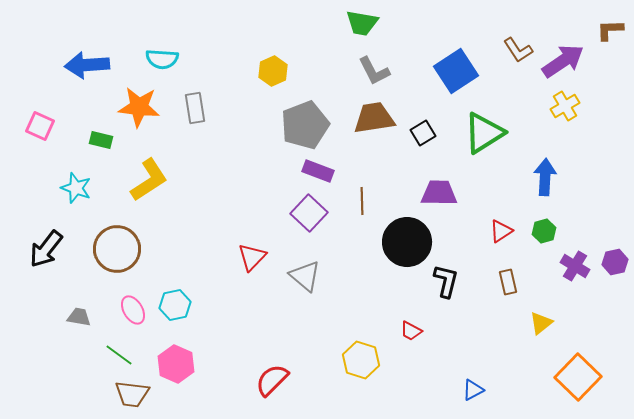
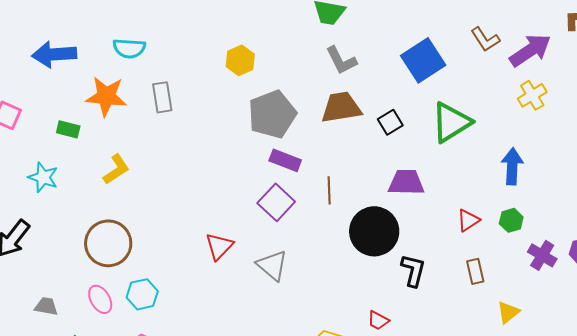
yellow L-shape: (149, 180) -> (116, 169), size x0.7
brown circle: (117, 249) -> (108, 243), moved

